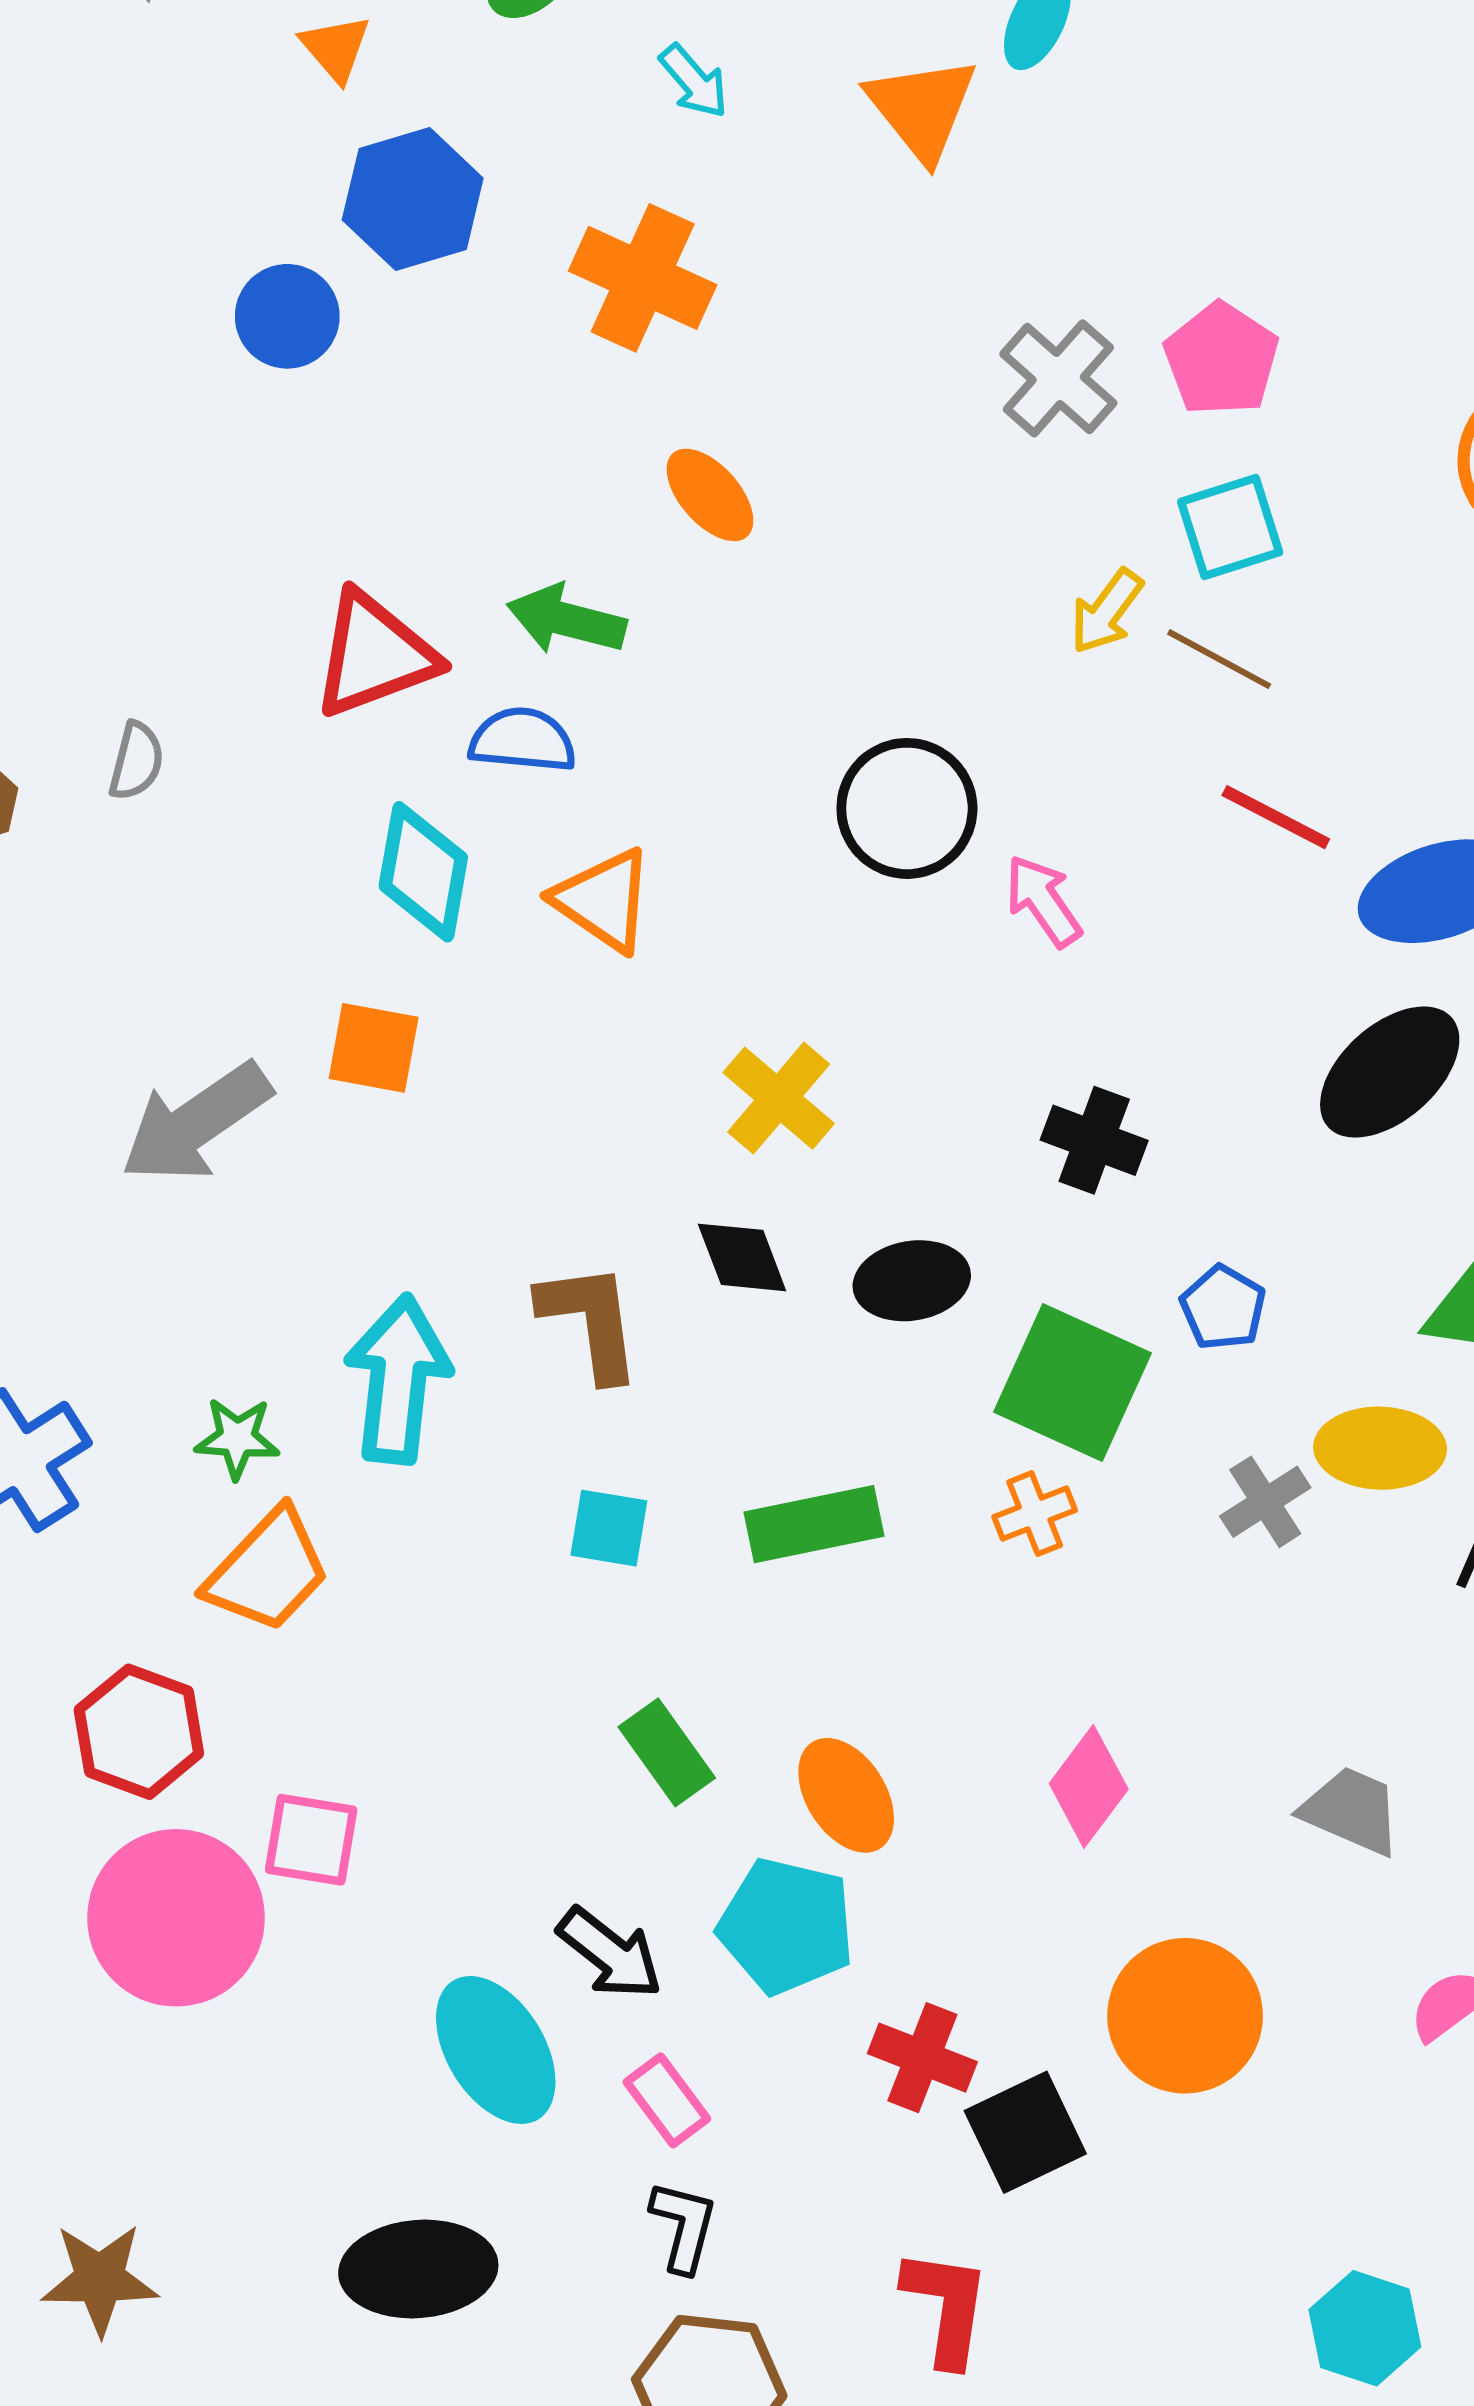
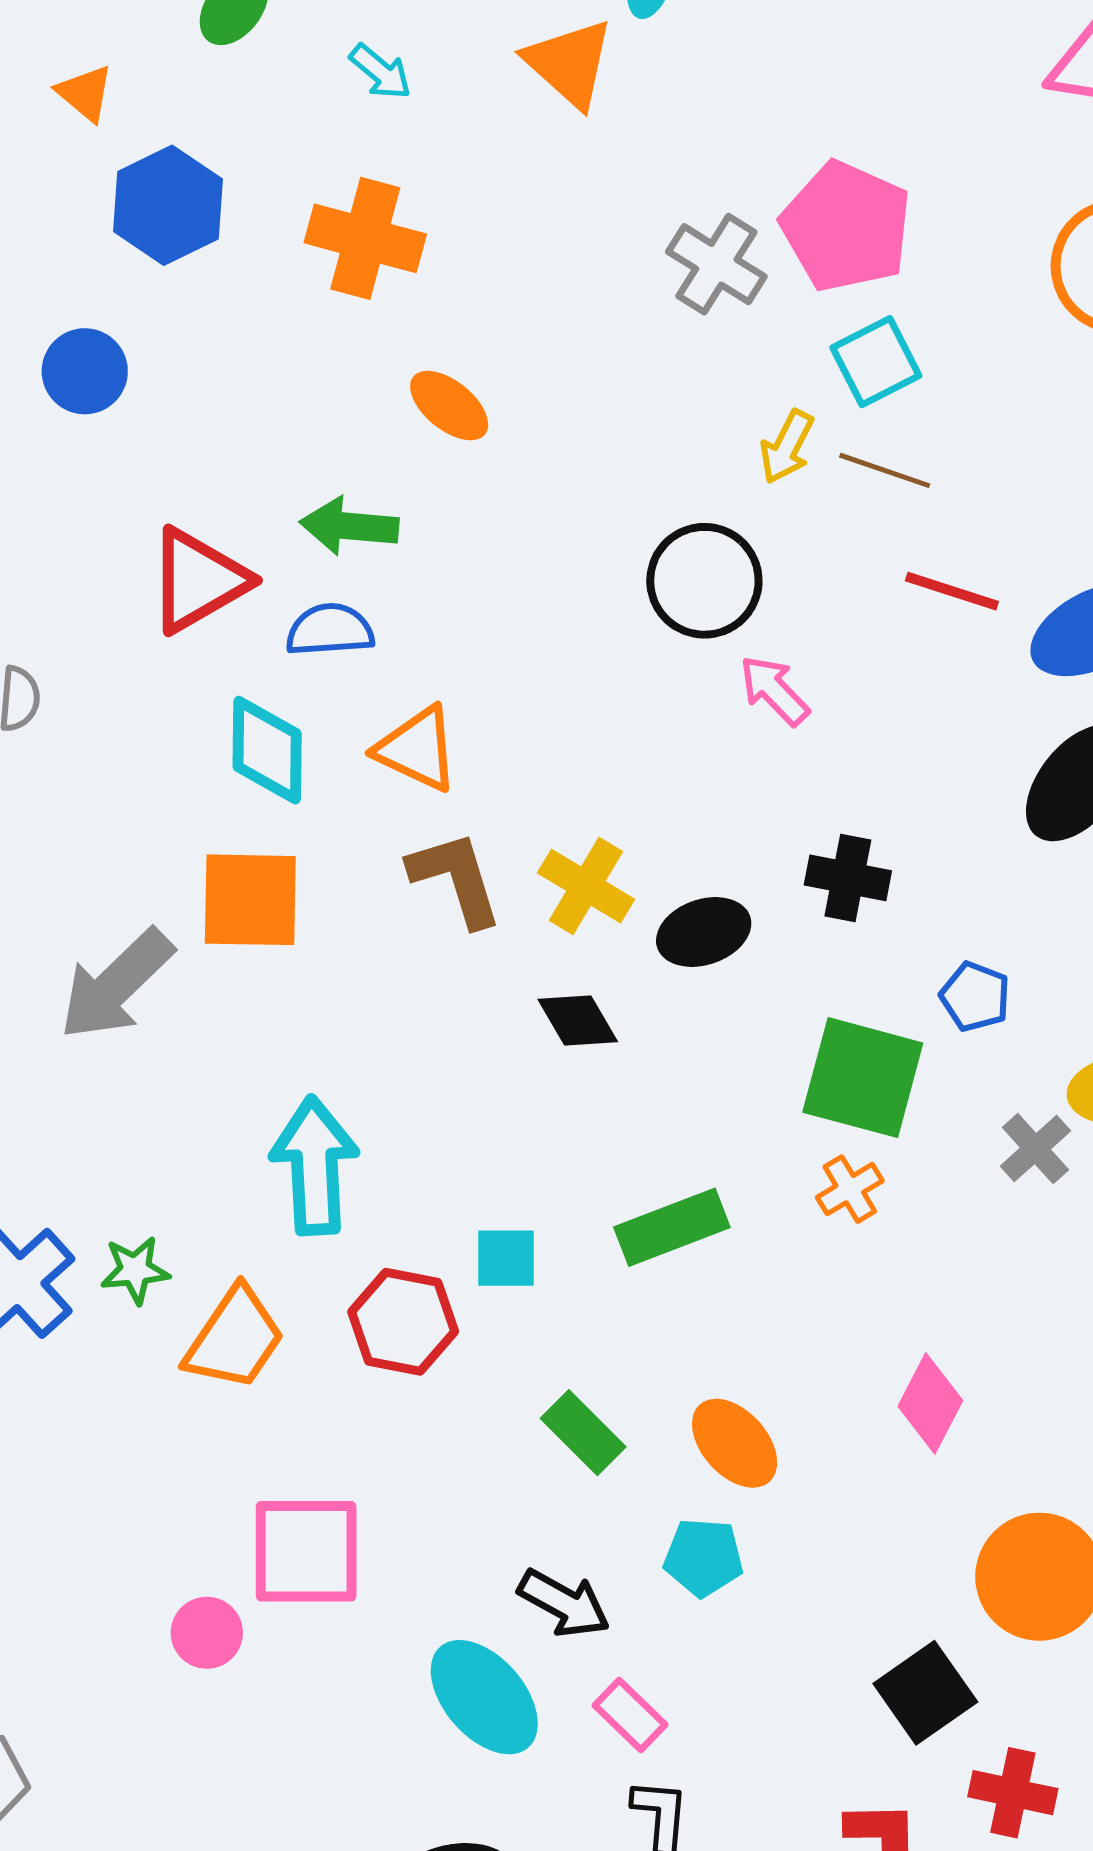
blue circle: (287, 316) -> (85, 371), moved
pink pentagon: (1221, 359) -> (846, 227), size x1.4
black circle: (907, 808) -> (704, 581), moved
orange square: (374, 1048) -> (250, 900), size x1.4
black ellipse: (912, 1281) -> (704, 932), moved
brown L-shape: (590, 1321) -> (456, 879), moved
green star: (237, 1438) -> (135, 1270), moved
red hexagon: (139, 1732) -> (403, 1322), moved
pink square: (311, 1840) -> (306, 1551), size x1.5
pink circle: (176, 1918) -> (207, 1633), size x0.5
cyan pentagon: (786, 1926) -> (703, 1557), size x0.7
red cross: (922, 2058) -> (1013, 1793), moved

